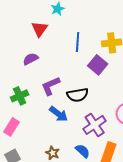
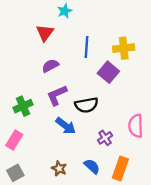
purple semicircle: (31, 59) -> (50, 66), moved
purple cross: (95, 125) -> (105, 138), size x0.6

